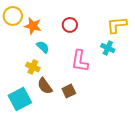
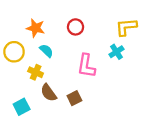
yellow circle: (13, 16) -> (14, 52), moved
cyan cross: (108, 48) -> (116, 52), turned 32
cyan square: (20, 99) -> (22, 107), size x0.7

